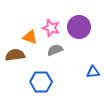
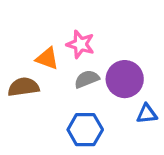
purple circle: (79, 27) -> (125, 79), moved
blue hexagon: (41, 82) -> (85, 130), moved

